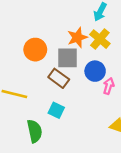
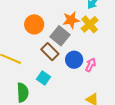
gray square: (67, 58) -> (60, 36), turned 30
blue circle: (95, 71) -> (74, 60), moved

